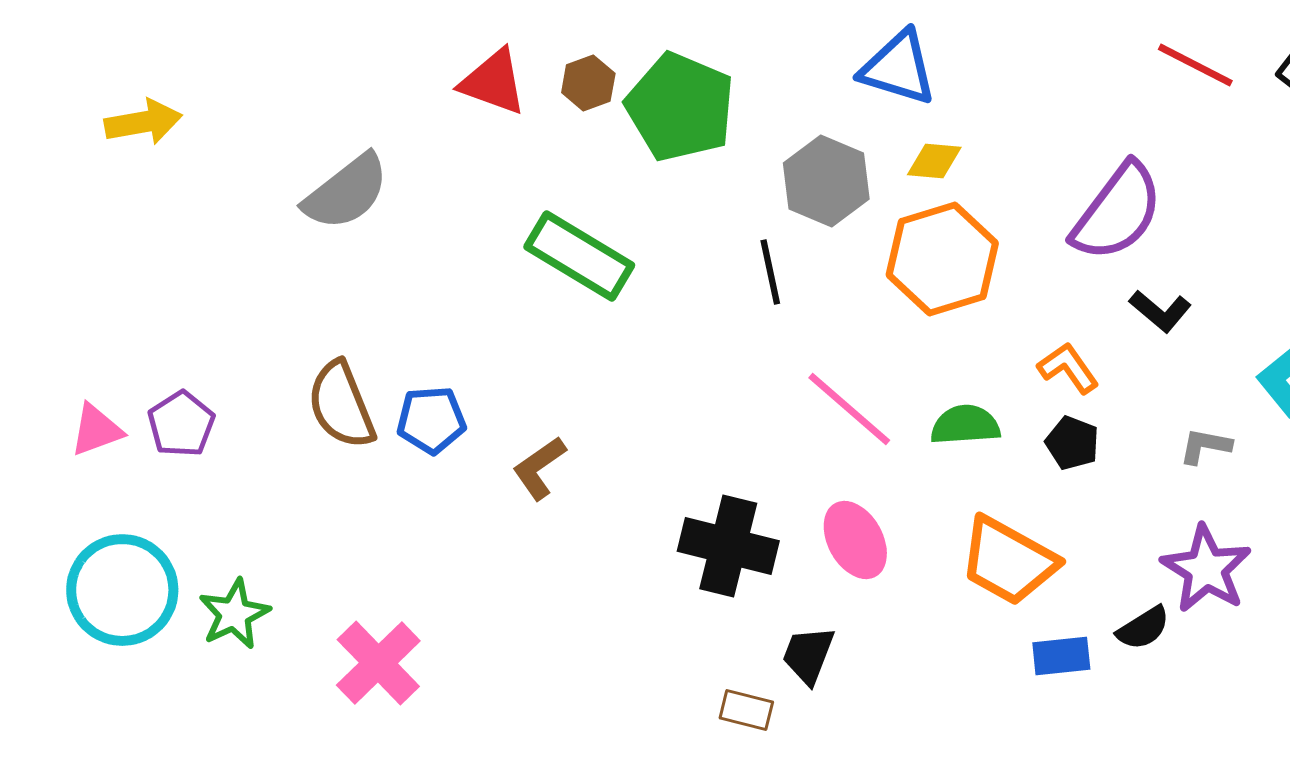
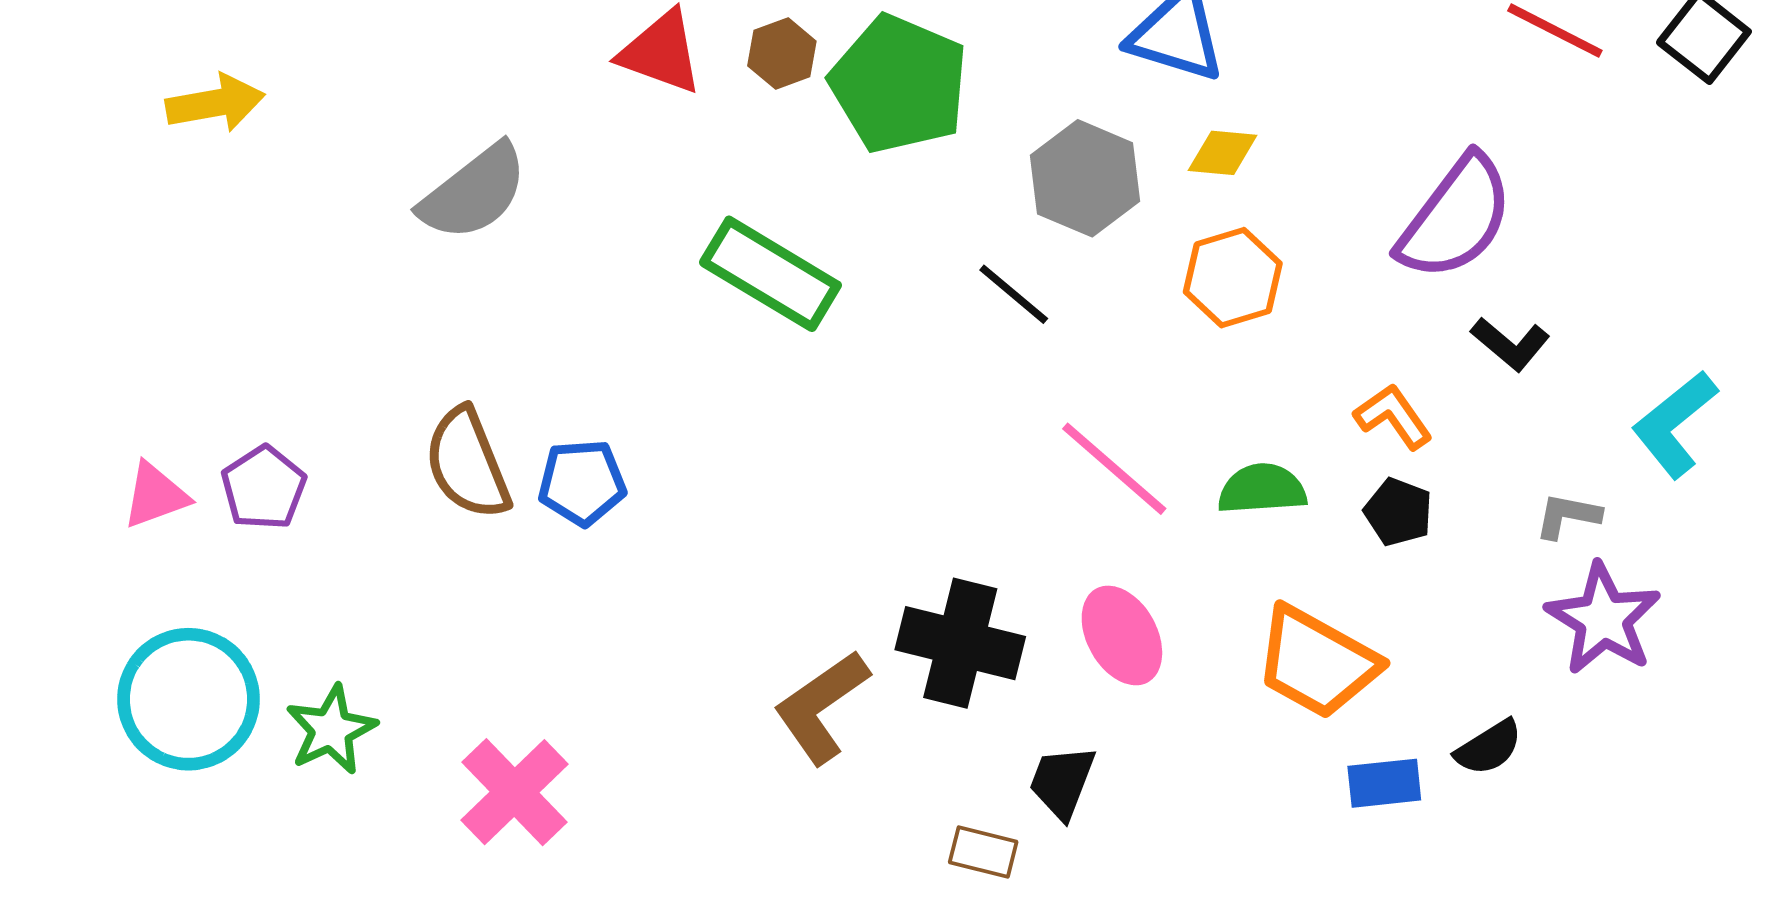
orange hexagon: (942, 259) -> (1233, 278), size x0.7
black line: (770, 272) -> (1014, 294), turned -38
brown L-shape: (539, 468) -> (821, 707), moved, size x1.4
purple star: (1206, 569) -> (1603, 619), moved

